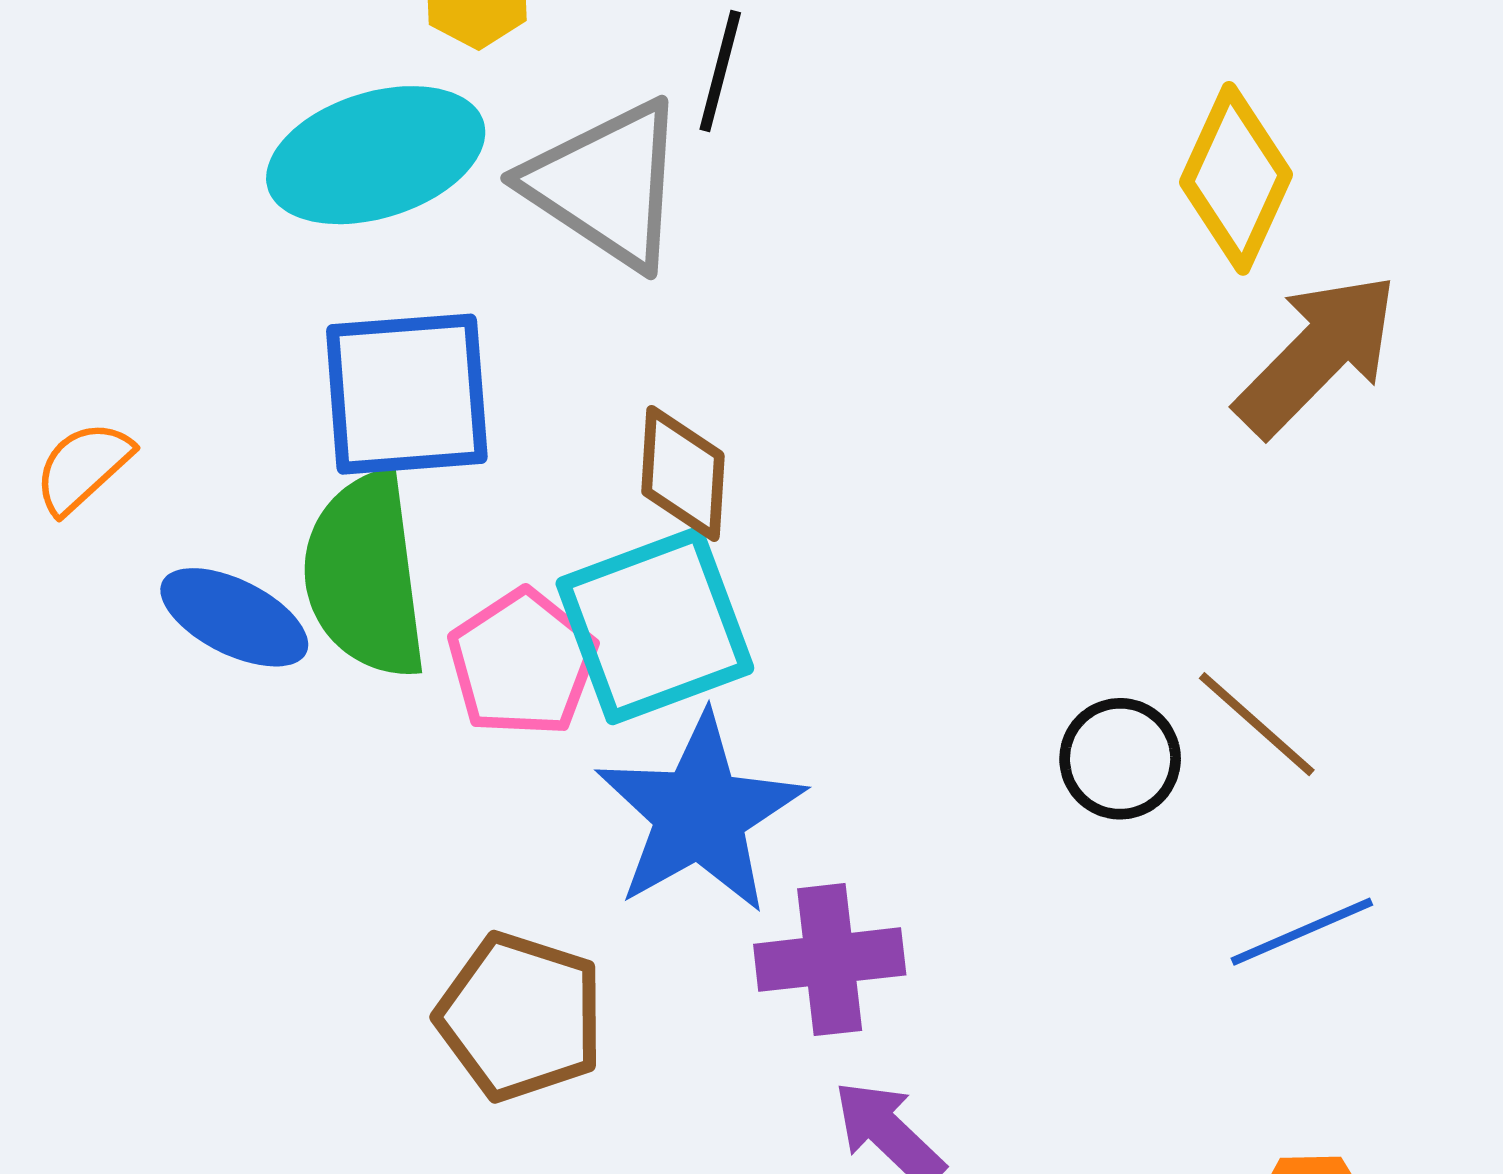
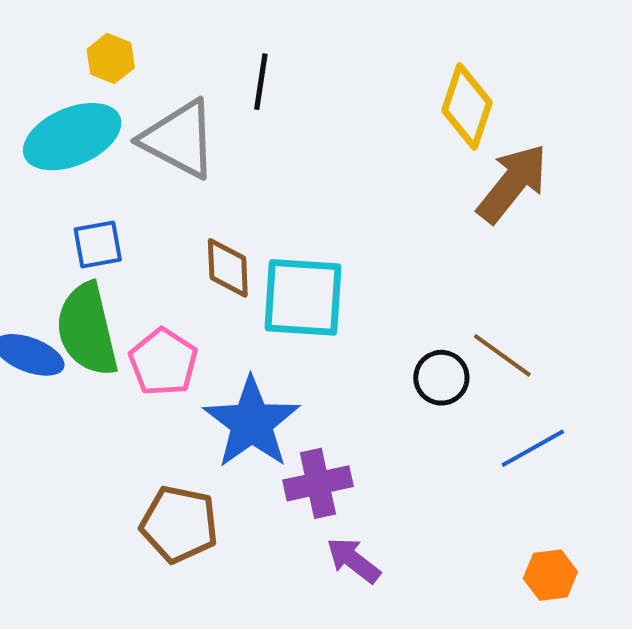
black line: (720, 71) -> (261, 82), moved
blue square: (407, 394) -> (98, 244), size x0.6
cyan square: (655, 626) -> (303, 297), moved, turned 30

